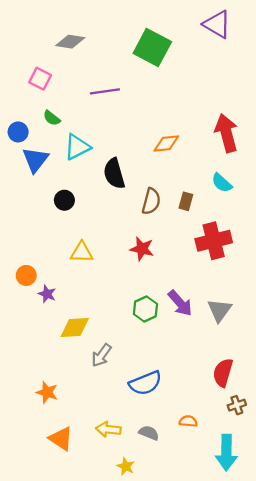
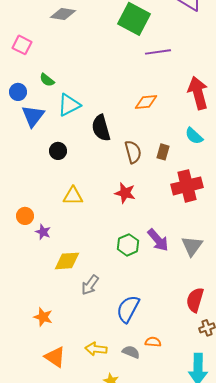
pink square: (40, 79) -> (22, 45), moved
purple line: (105, 91) -> (158, 52), moved
brown semicircle: (151, 201) -> (133, 152), turned -30
blue semicircle: (145, 383) -> (128, 309), turned 140
orange semicircle: (188, 421) -> (153, 342), moved

